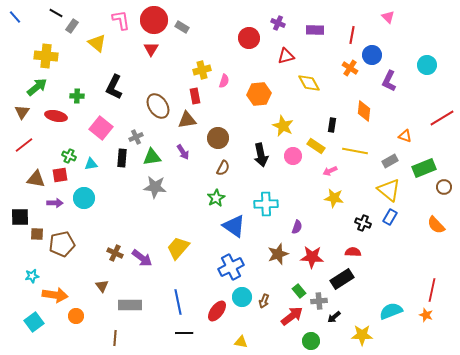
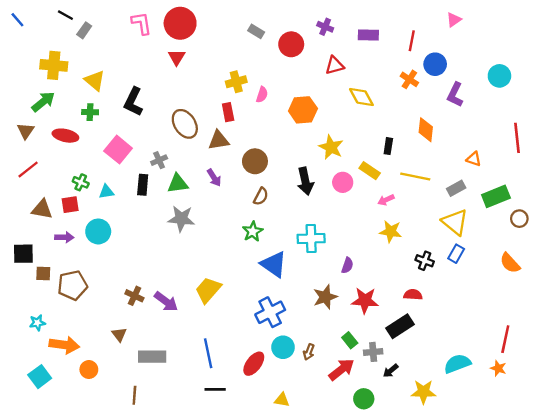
pink triangle: (388, 17) -> (454, 20), turned 40
gray rectangle: (182, 27) -> (256, 31), moved
yellow triangle: (97, 43) -> (95, 81), moved
red line: (442, 118) -> (517, 138), turned -65

